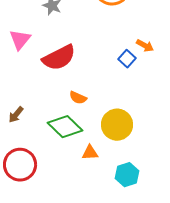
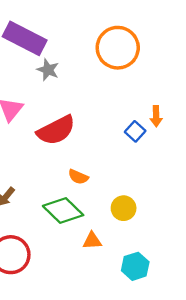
orange arrow: (145, 46) -> (156, 116), turned 60
yellow circle: (117, 125) -> (124, 208), size x0.7

